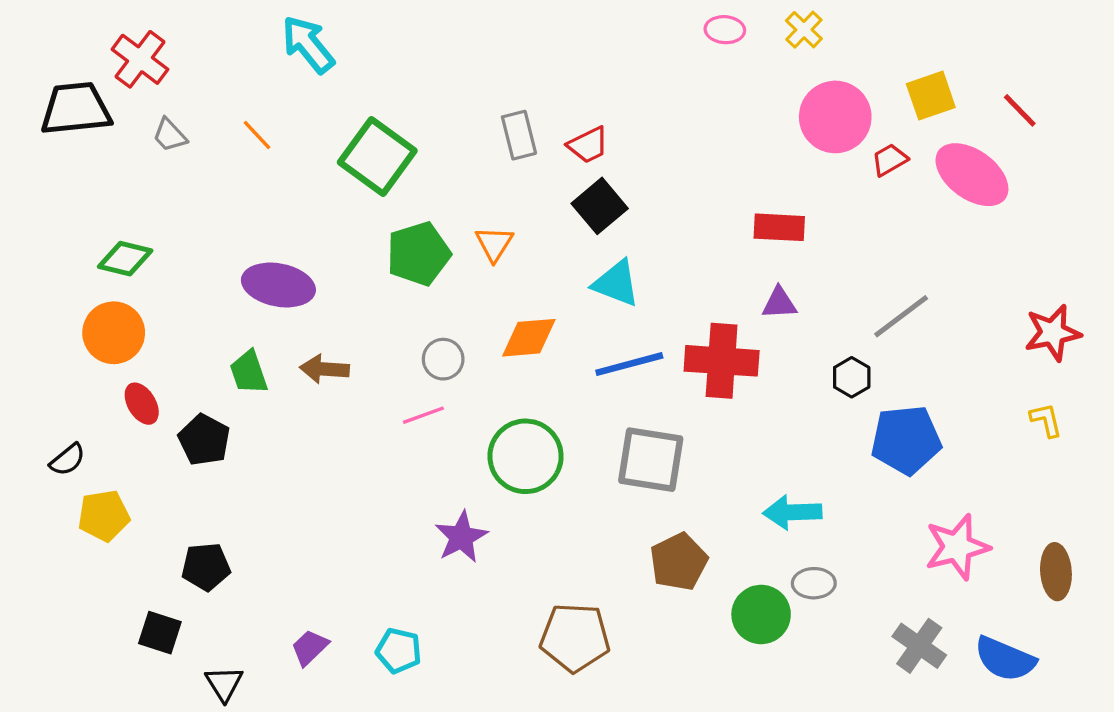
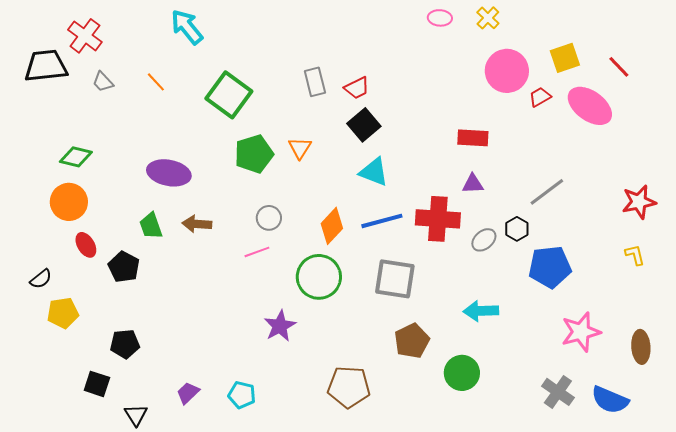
orange diamond: (529, 338) -> (332, 226), moved, turned -42
gray ellipse: (814, 583) -> (484, 240), moved, turned -40

